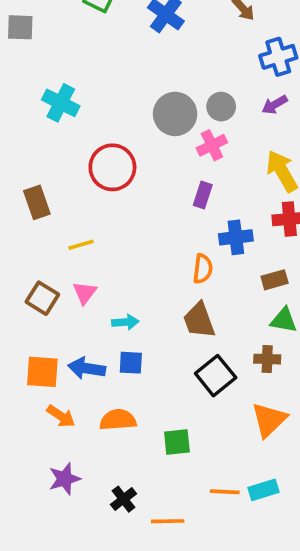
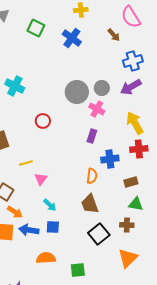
purple arrow: (275, 105) -> (131, 87), size x1.5
pink cross: (212, 145) -> (97, 109), turned -35
red circle: (112, 167) -> (43, 121), size x0.6
pink triangle: (85, 293) -> (41, 179), moved
cyan arrow: (125, 322) -> (50, 205), turned 48
orange arrow: (61, 416) -> (15, 212), moved

